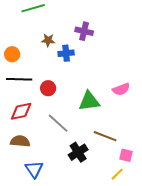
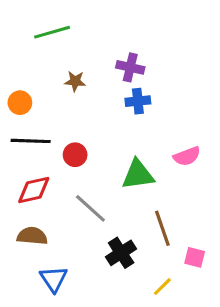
blue cross: (66, 53) -> (138, 101), moved
brown line: (105, 136) -> (162, 228), turned 50
yellow line: (117, 174) -> (162, 287), moved

